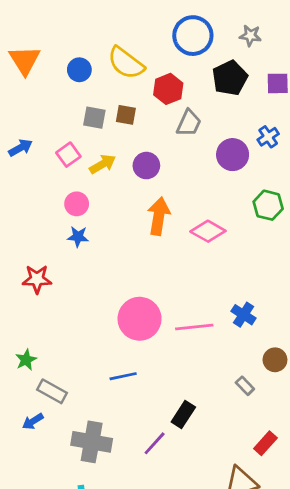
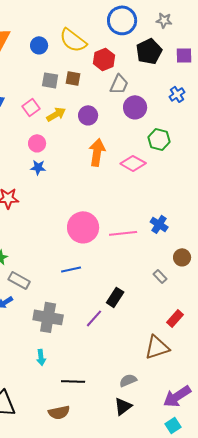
purple circle: (233, 155) -> (135, 107), moved
green hexagon: (268, 205) -> (159, 139), moved

